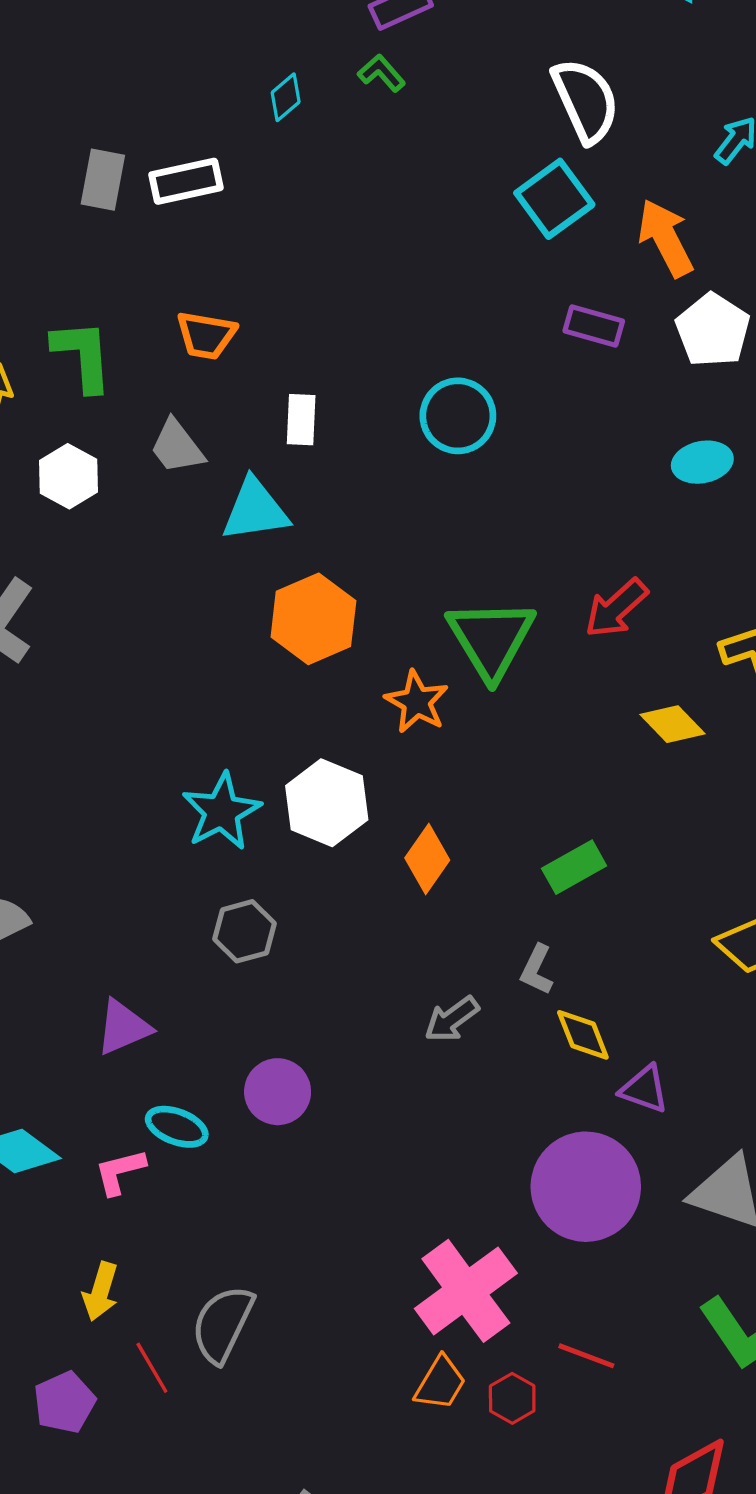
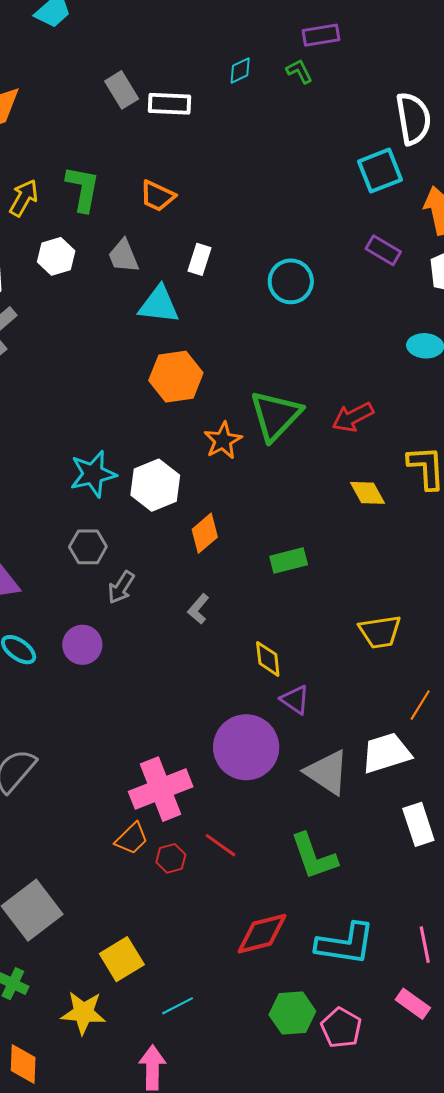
gray rectangle: (103, 180) -> (122, 90), turned -57
gray L-shape: (537, 970) -> (198, 609), moved
gray arrow: (452, 1019) -> (121, 587), moved, turned -36

